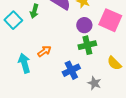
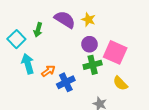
pink square: (110, 20) -> (115, 52), moved
cyan arrow: (24, 63) -> (28, 64), moved
blue cross: (71, 70) -> (66, 82), moved

